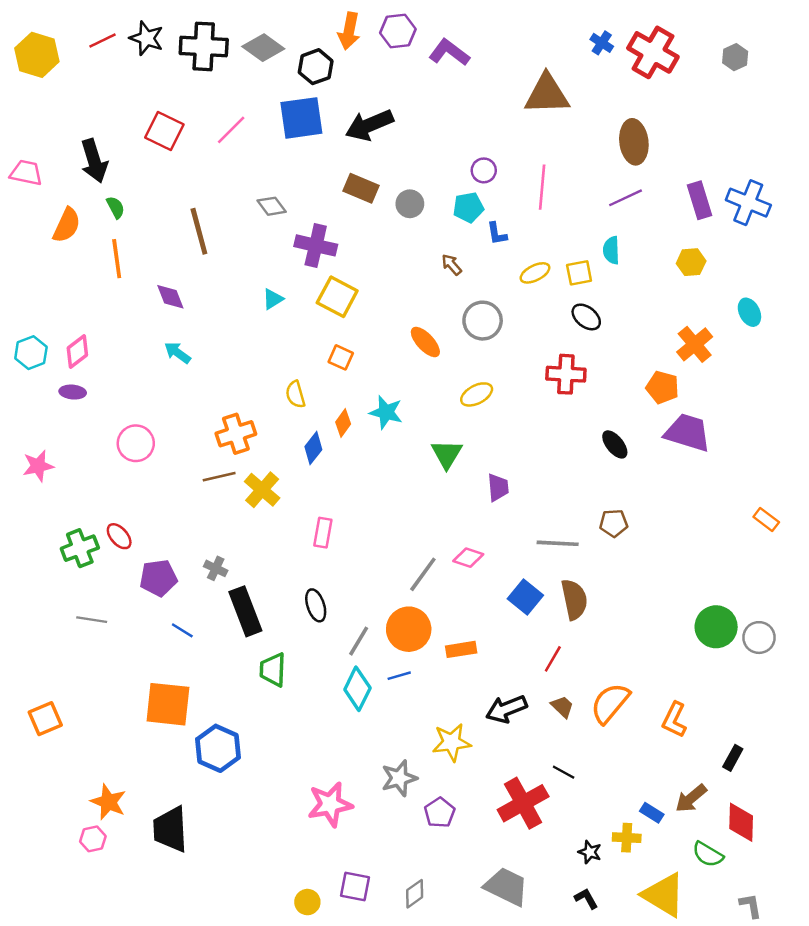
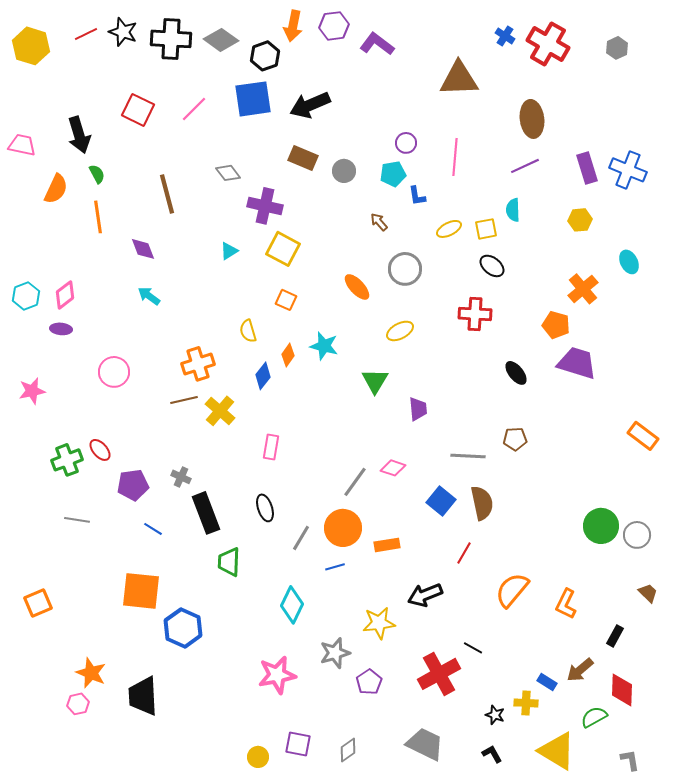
orange rectangle: (766, 520) -> (643, 436), size x1.4
cyan diamond: (357, 689) -> (292, 605), moved
brown trapezoid: (562, 707) -> (648, 593), moved
green semicircle: (708, 854) -> (594, 717), turned 120

